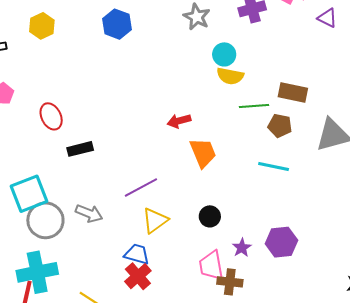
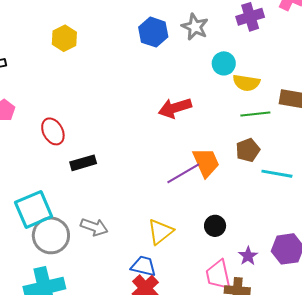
blue hexagon: (117, 24) -> (153, 32), moved
yellow hexagon: (42, 26) -> (64, 38), moved
yellow semicircle: (230, 76) -> (246, 83), moved
red arrow: (179, 121) -> (175, 108), moved, size x1.4
brown pentagon: (280, 126) -> (248, 150), moved, turned -30
purple line: (141, 188) -> (183, 173), moved

